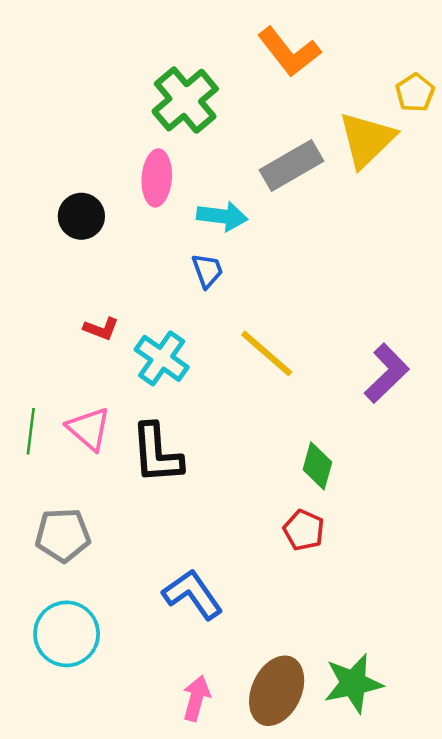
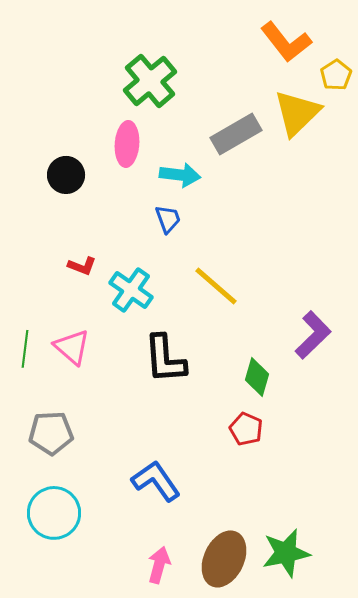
orange L-shape: (289, 52) -> (286, 42), moved
purple L-shape: (387, 373) -> (313, 335), moved
black L-shape: (157, 454) -> (165, 359), moved

